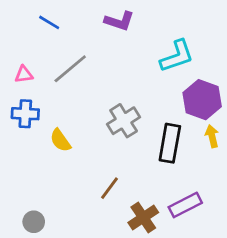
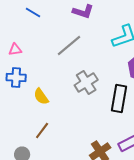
gray line: (70, 69) -> (69, 46), moved
brown line: (109, 188) -> (42, 130), moved

